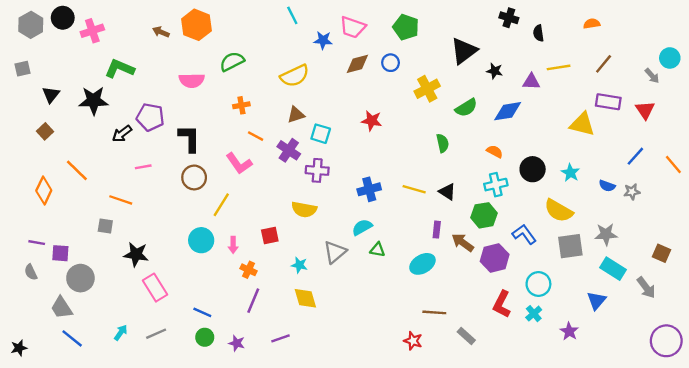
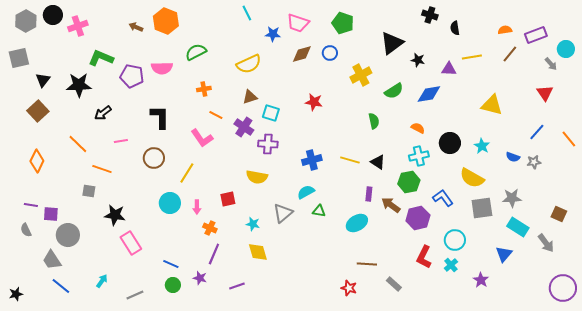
orange semicircle: (592, 24) -> (505, 30), moved
gray square: (22, 69) -> (19, 58), size x1.5
purple rectangle: (608, 102) -> (536, 35), moved, turned -30
purple pentagon: (150, 117) -> (132, 76), moved
brown square: (45, 131) -> (38, 111), size x1.5
orange line: (77, 170) -> (78, 144), moved
brown circle: (194, 177) -> (154, 158), moved
gray line: (156, 334) -> (135, 295), moved
purple star: (237, 343) -> (200, 278), moved

